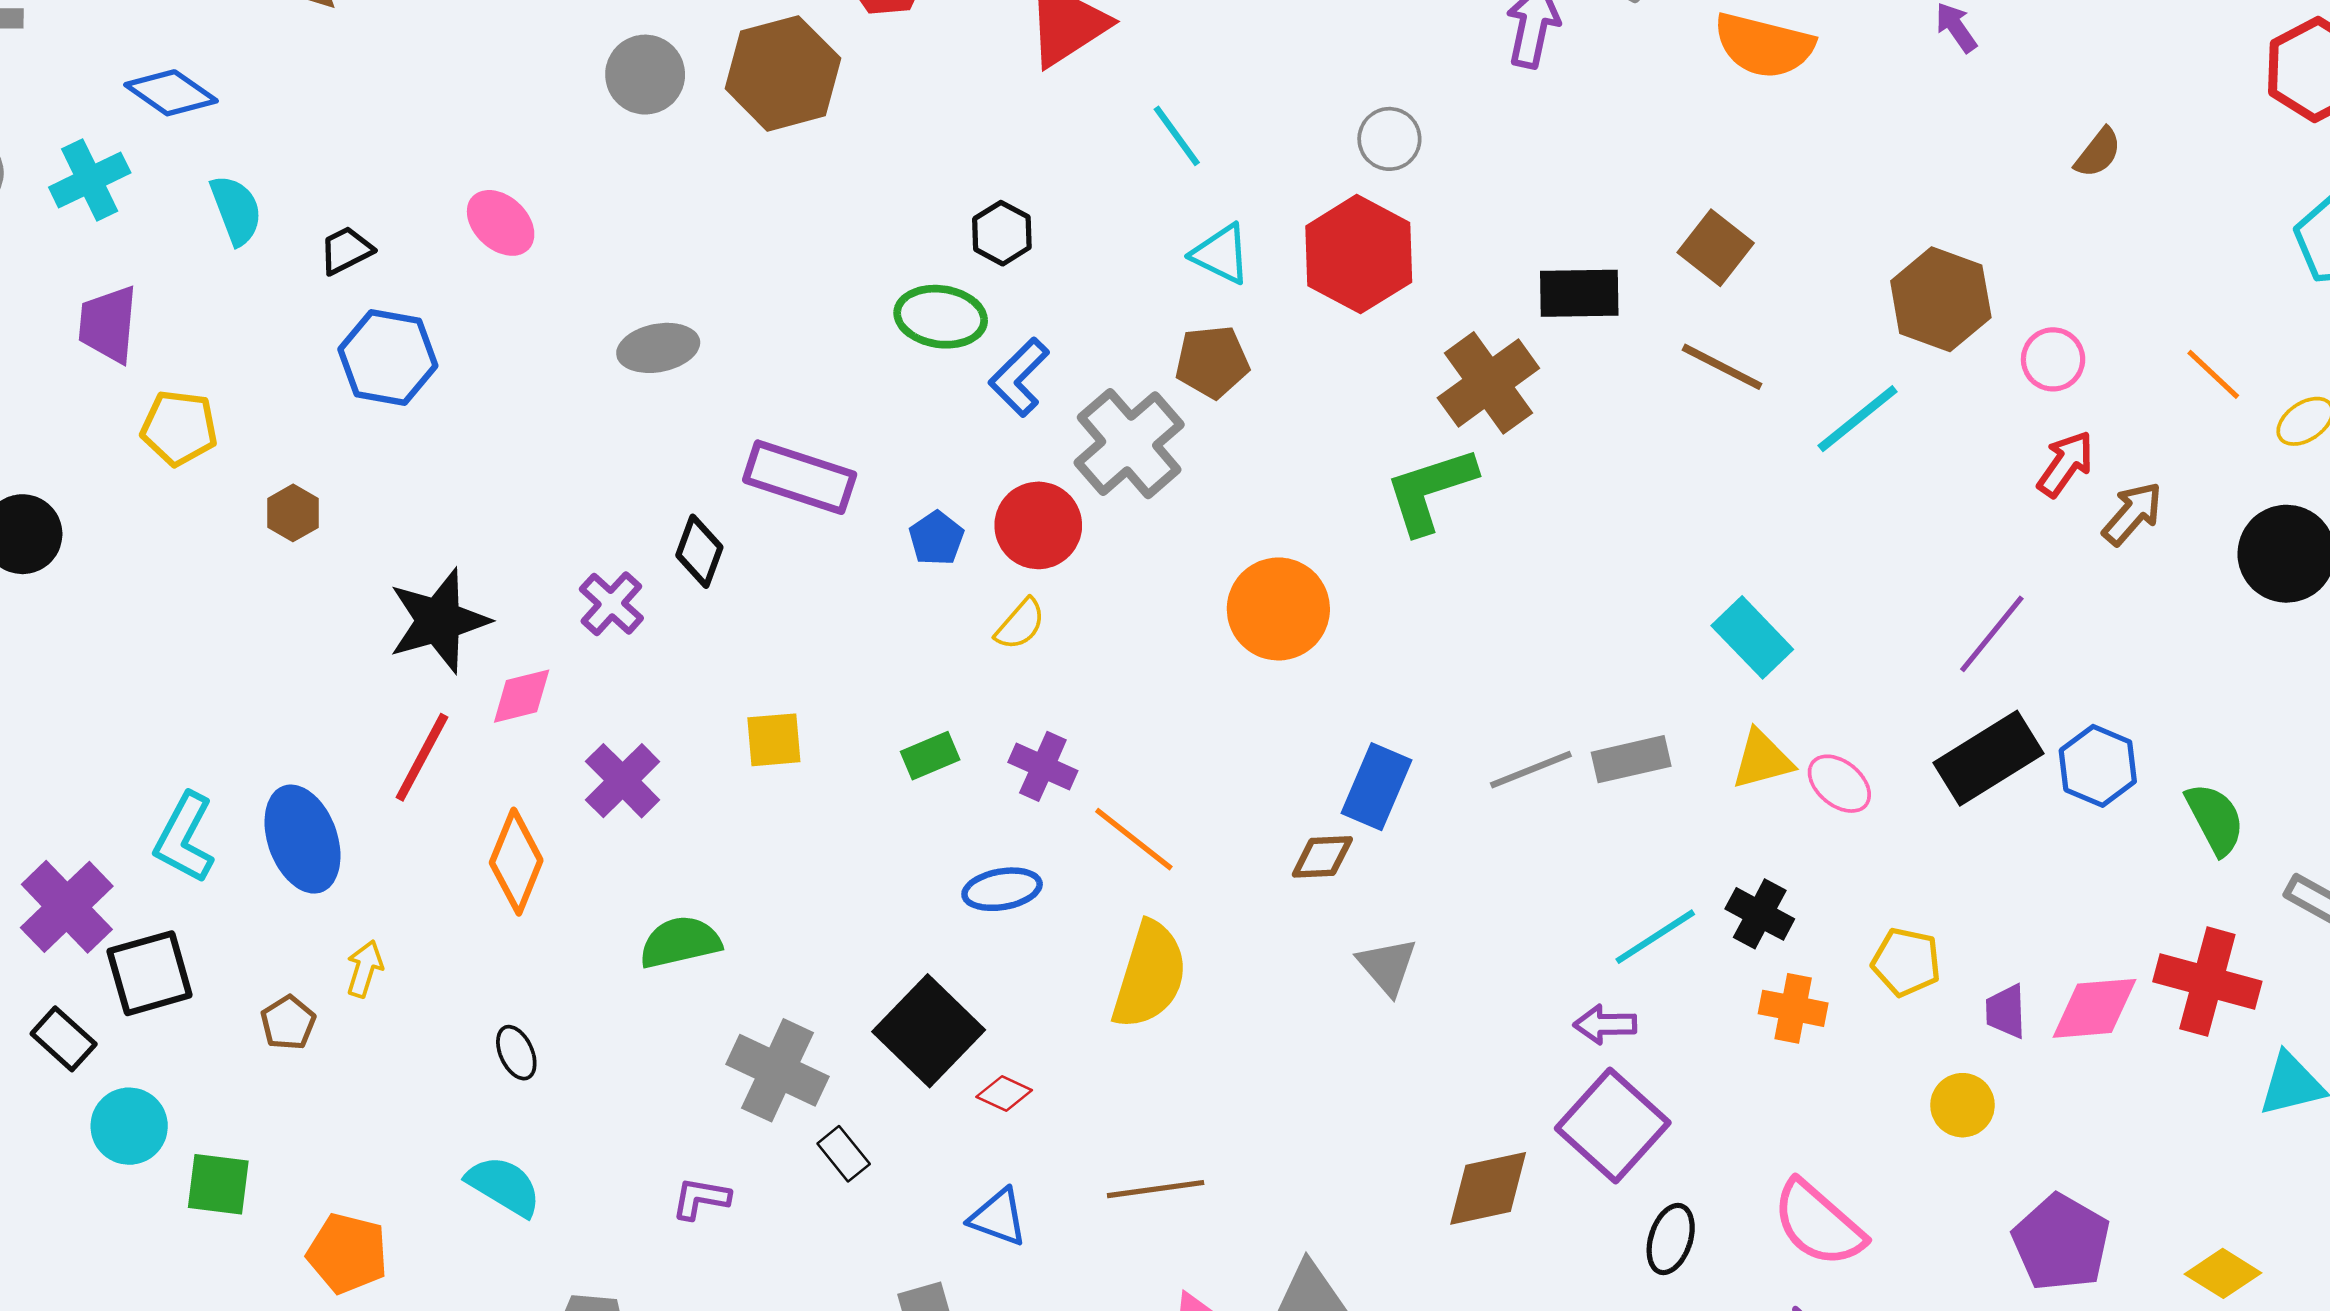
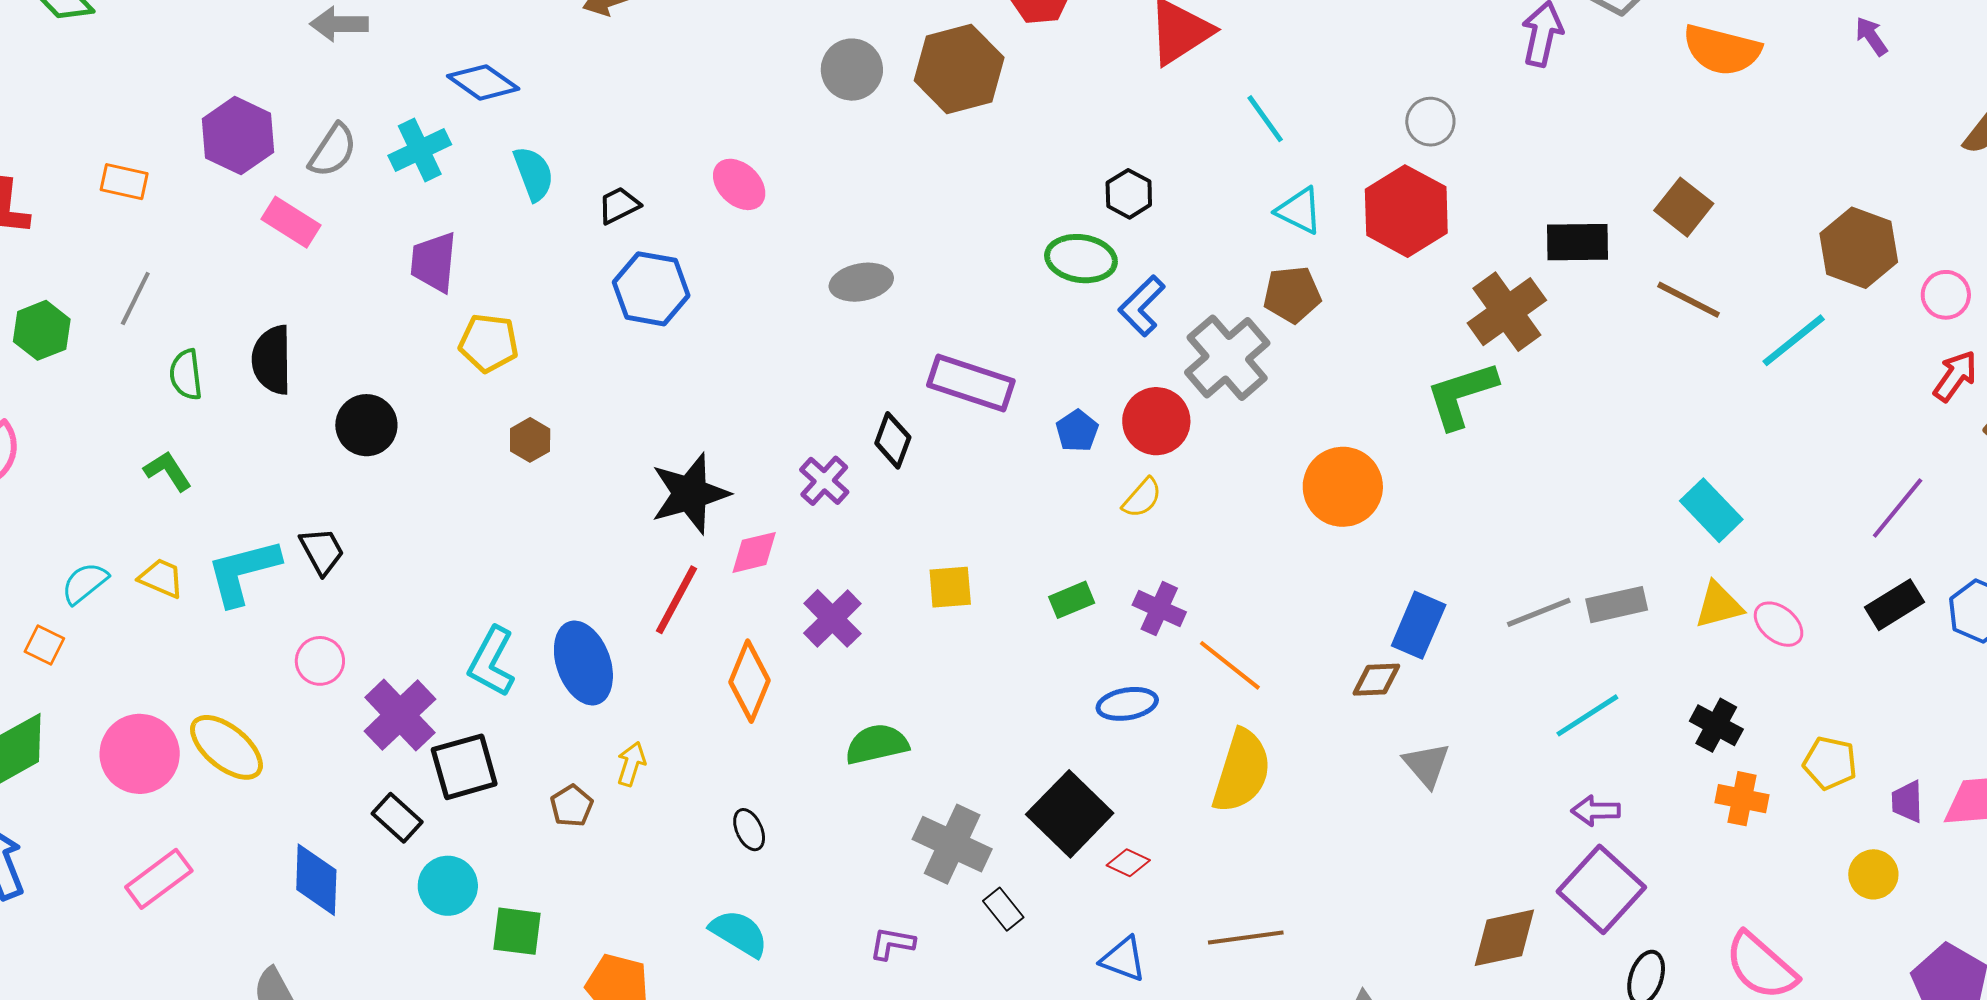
brown hexagon: (293, 513) -> (530, 440), moved
black rectangle: (1988, 758) -> (1895, 605), size x0.7
cyan line: (1655, 937) -> (1587, 715), moved

